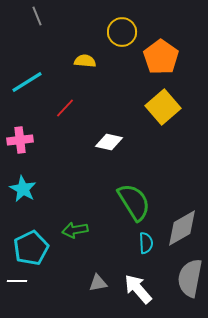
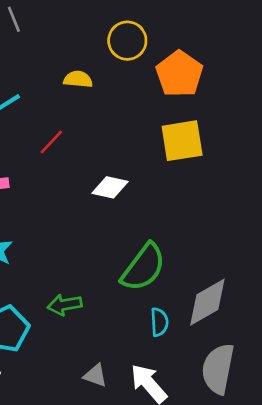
yellow square: (163, 107) -> (182, 141), turned 32
green semicircle: (134, 202) -> (143, 267), turned 69
gray triangle: (98, 283) -> (95, 375), turned 30

